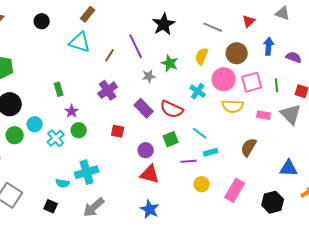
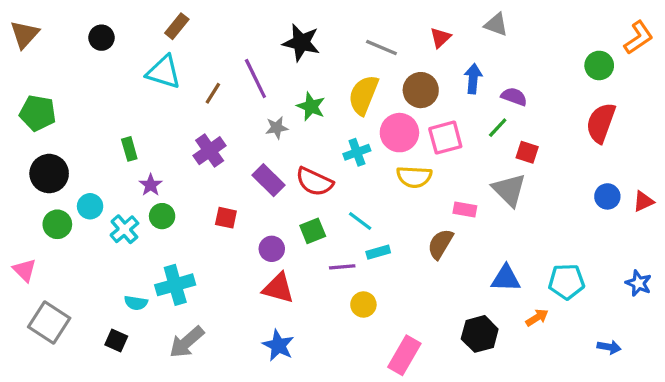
black star: (164, 24) -> (301, 43), turned -30
yellow semicircle: (202, 56) -> (363, 95), size x1.4
green line: (277, 85) -> (498, 128), moved, turned 48
cyan cross: (198, 91) -> (357, 152), turned 35
pink rectangle: (264, 115) -> (465, 210), moved
pink rectangle: (235, 190) -> (404, 355), moved

